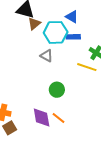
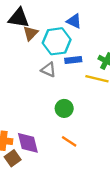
blue rectangle: (73, 37) -> (73, 60), moved
purple diamond: (42, 118) -> (28, 143), moved

